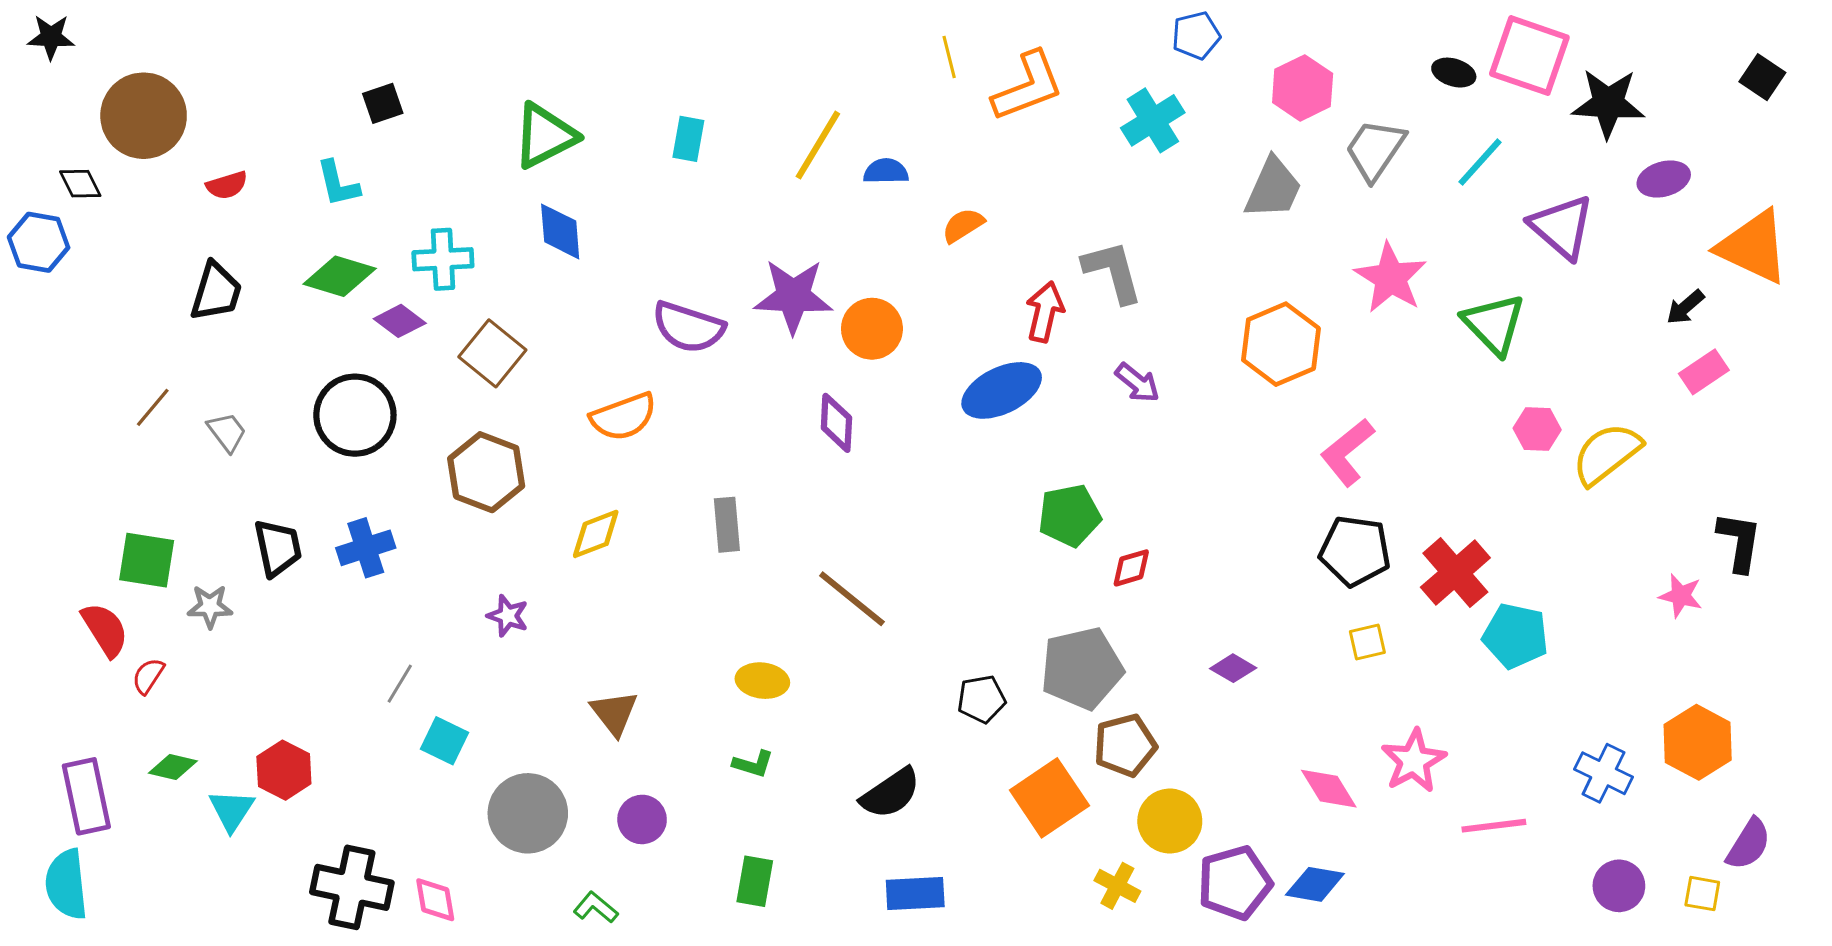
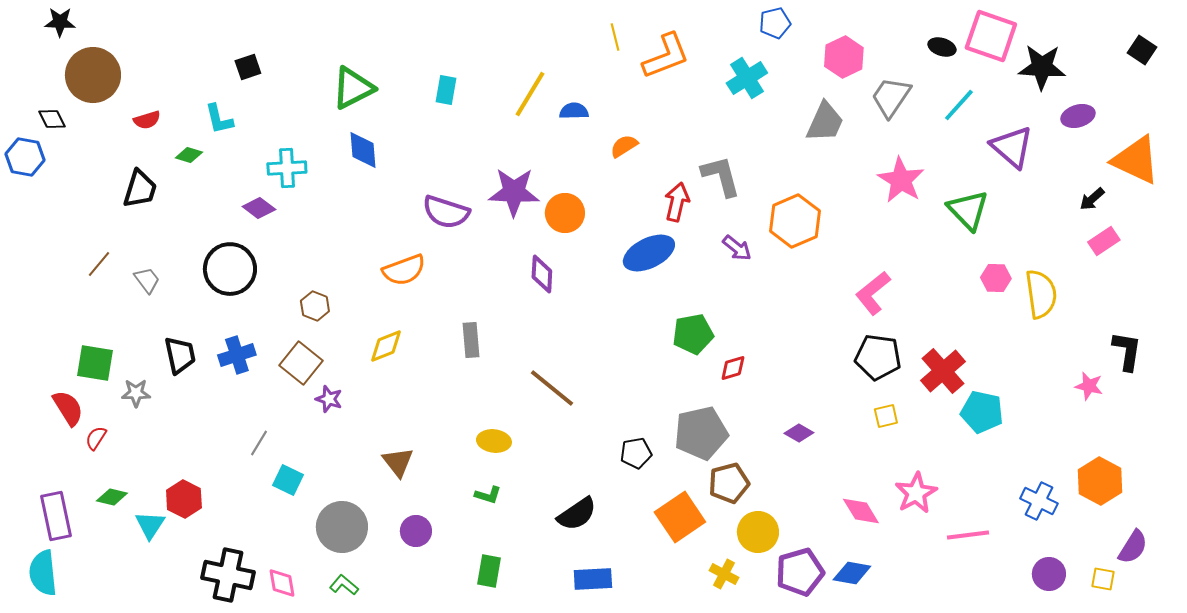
black star: (51, 37) -> (60, 22), moved
green diamond: (340, 276) -> (189, 155), moved, size x0.6
orange hexagon: (1281, 344) -> (795, 221), moved
brown square: (492, 353) -> (301, 363), moved
yellow semicircle: (1607, 454) -> (1041, 294), turned 120
brown hexagon: (486, 472) -> (315, 306), size x0.6
green L-shape: (596, 907) -> (344, 585), moved

